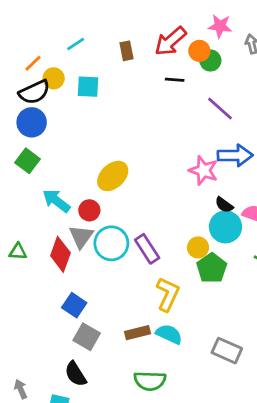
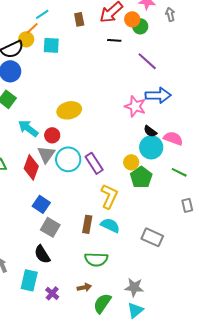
orange line: (33, 63) -> (32, 28), moved
yellow ellipse: (113, 176) -> (69, 110), turned 30
brown rectangle: (137, 333) -> (87, 224), turned -66

